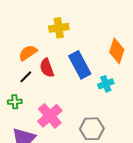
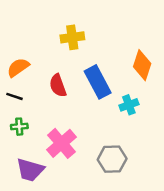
orange semicircle: (28, 53) -> (18, 67), moved
black line: (26, 77) -> (14, 96), moved, turned 64

